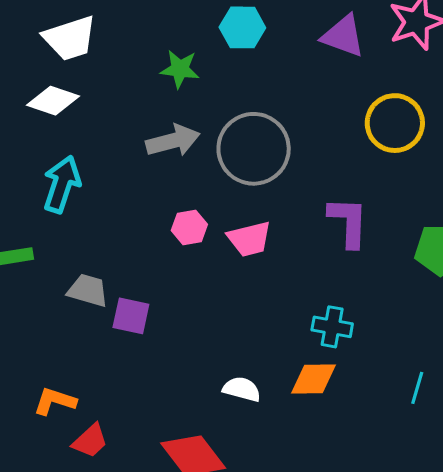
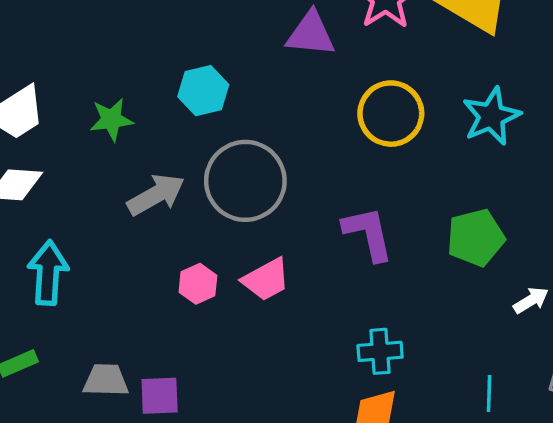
cyan hexagon: (242, 27) -> (203, 91), moved
green star: (180, 69) -> (111, 119), moved

